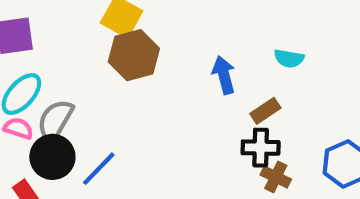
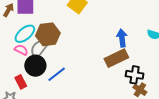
brown hexagon: (134, 55) -> (48, 34), moved
brown rectangle: (265, 111) -> (116, 58), moved, size x1.6

